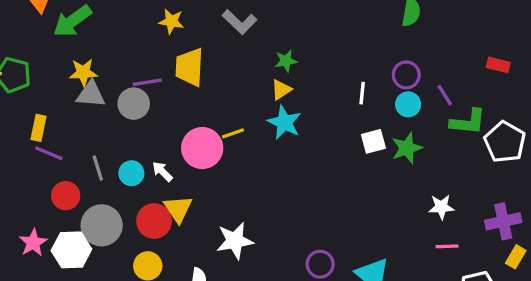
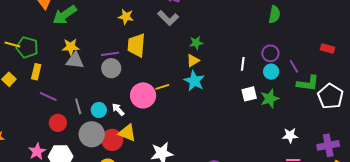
gray circle: (134, 104) -> (111, 68), moved
yellow rectangle: (39, 128) -> (36, 72), moved
yellow triangle: (178, 209) -> (127, 133), turned -36
gray circle: (102, 225) -> (92, 134), moved

